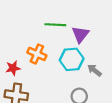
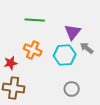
green line: (55, 25) -> (35, 20), moved
gray arrow: (94, 70) -> (87, 48), moved

